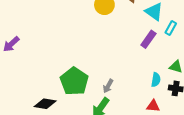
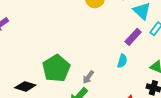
cyan semicircle: (156, 80) -> (122, 61), moved

